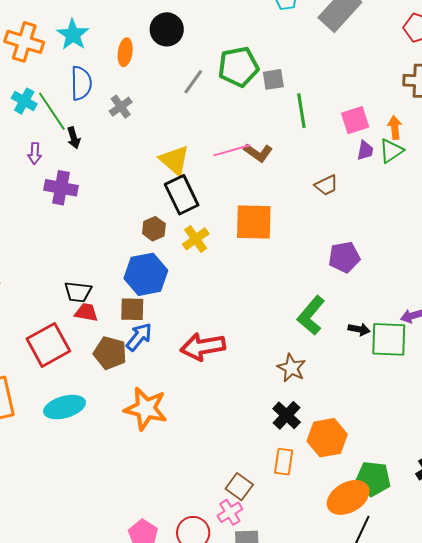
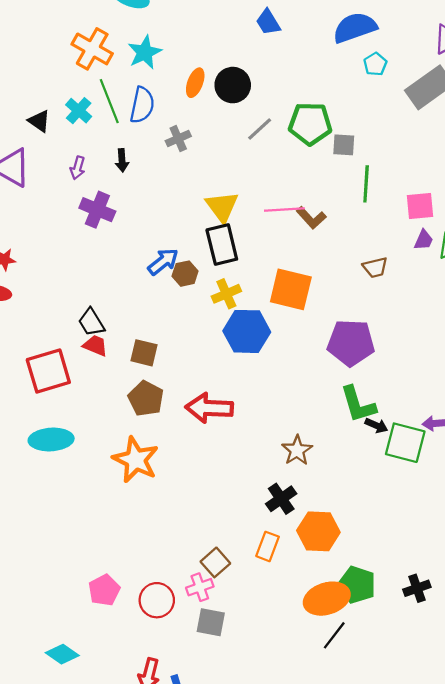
black circle: (167, 29) -> (233, 85), moved
green line: (52, 111) -> (109, 101), moved
purple pentagon: (344, 257) -> (351, 343), moved, size x1.4
blue hexagon: (146, 274) -> (247, 331), moved
black trapezoid: (78, 292) -> (91, 322), turned 40
green L-shape: (311, 315) -> (358, 404), moved, turned -69
blue arrow: (139, 337) -> (163, 262), moved
brown pentagon: (110, 353) -> (146, 399), moved

